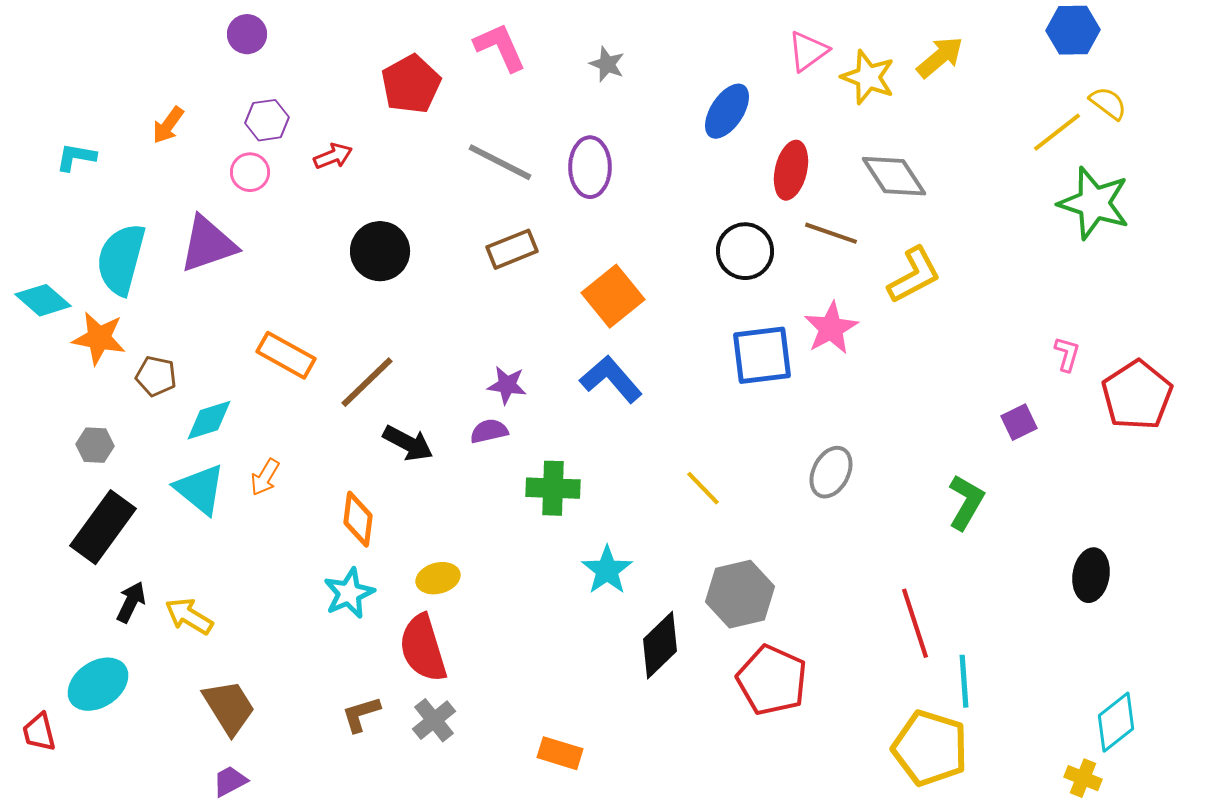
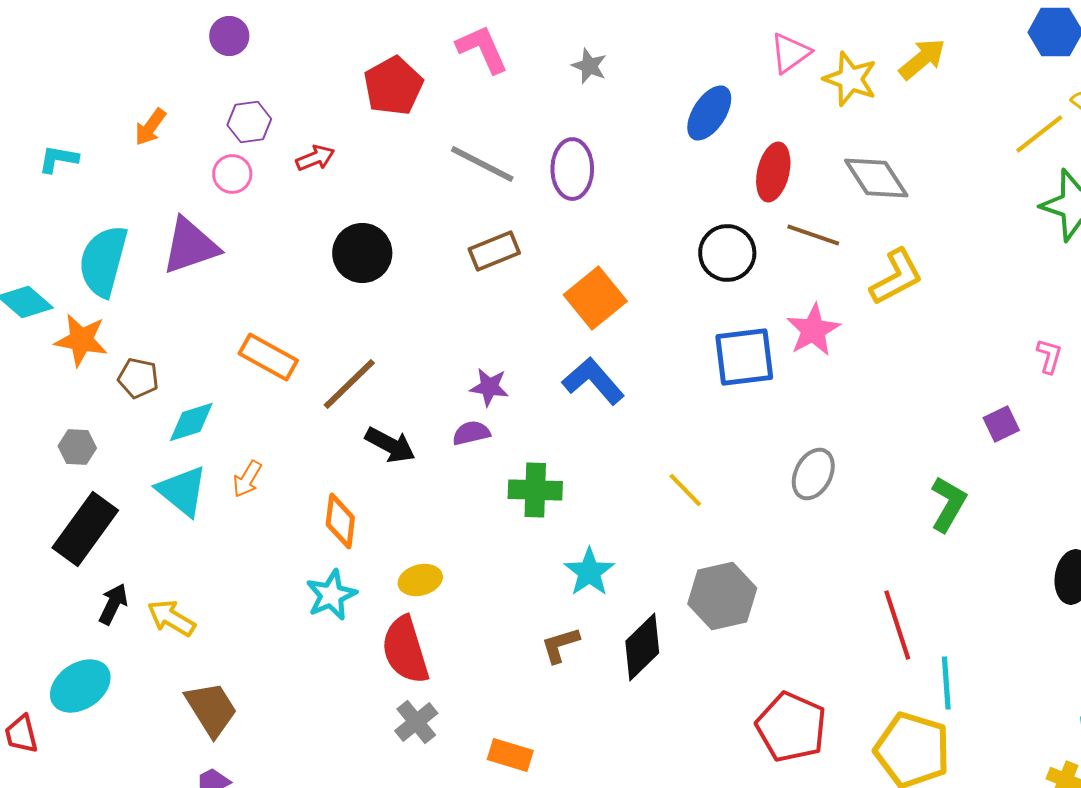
red pentagon: (772, 680) -> (791, 727), moved
brown L-shape: (361, 714) -> (560, 645), moved
orange rectangle: (560, 753) -> (510, 755), moved

